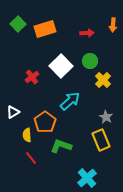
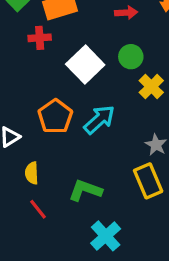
red cross: (32, 77) -> (40, 38), moved, turned 32
orange pentagon: (45, 122) -> (55, 116), moved
cyan cross: (87, 178) -> (106, 236), moved

